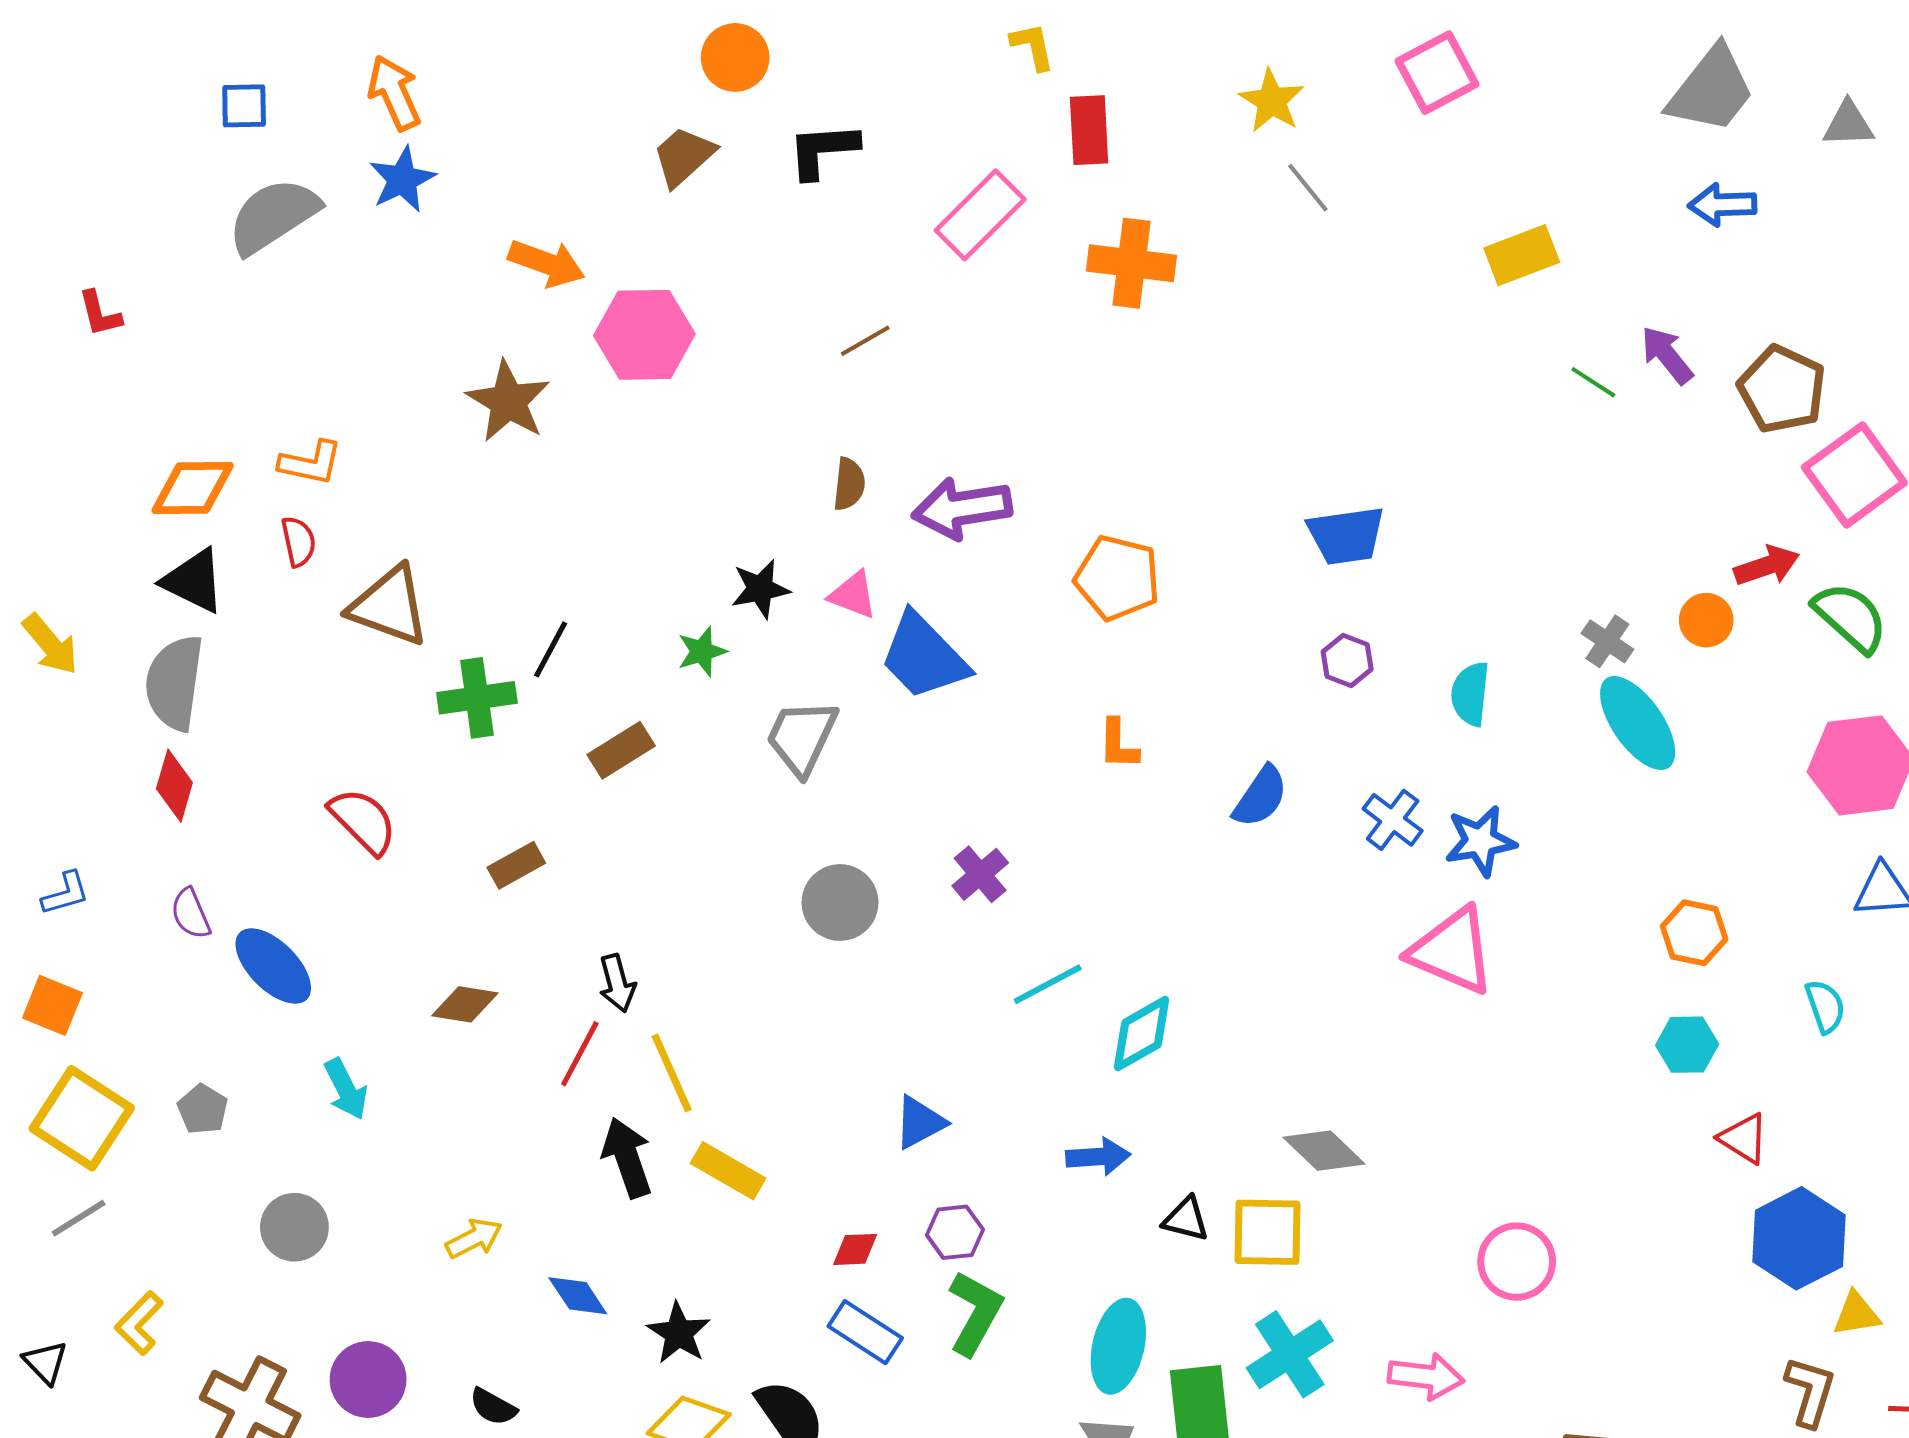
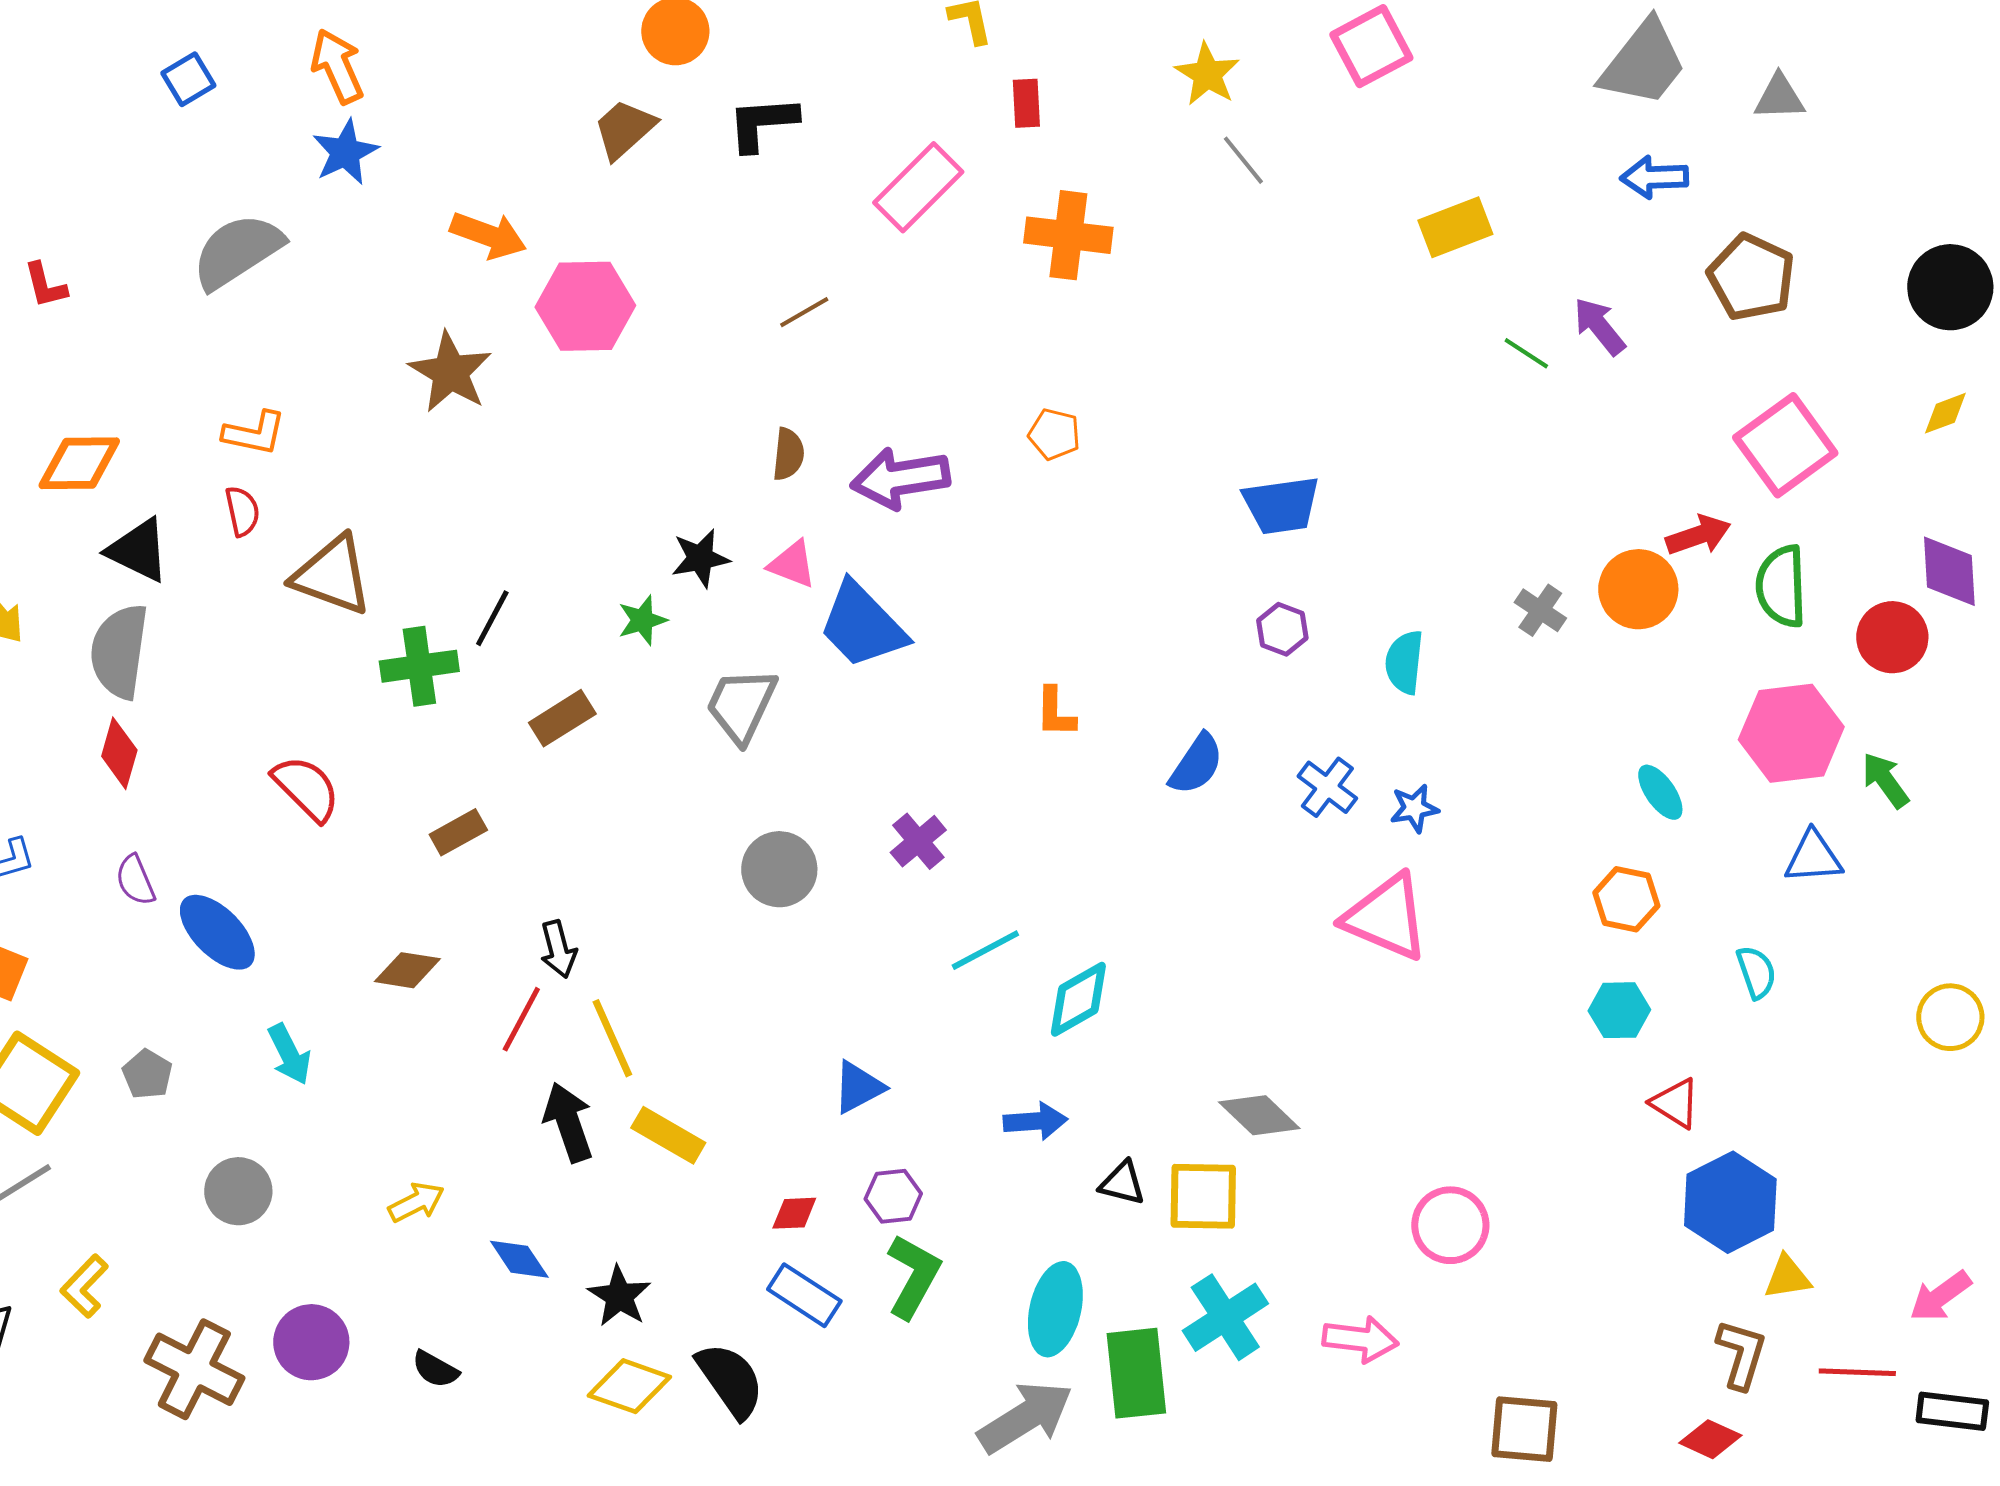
blue square: (244, 106) -> (188, 79), turned -30
red rectangle: (1089, 130) -> (1026, 103), size x0.7
gray semicircle: (273, 216) -> (237, 251), moved
brown pentagon: (1782, 389) -> (1751, 277), moved
orange diamond: (193, 488) -> (79, 463), moved
orange pentagon: (1117, 578) -> (1054, 434), moved, size x0.6
green semicircle: (1850, 617) -> (1781, 586), turned -134
orange circle: (1706, 620) -> (1638, 589), size x1.5
cyan ellipse: (1638, 723) -> (1660, 792), moved, size x0.6
blue star: (1480, 841) -> (1414, 808), size x0.7

